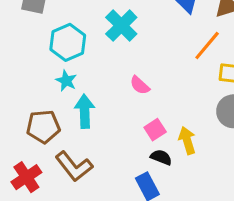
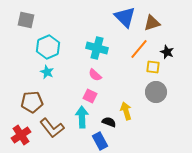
cyan cross: (121, 26) -> (97, 48), moved, turned -30
cyan arrow: (85, 111) -> (82, 117), moved
pink square: (155, 130) -> (90, 96), moved, turned -32

